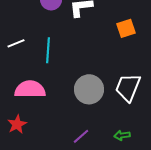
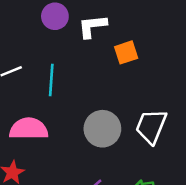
orange square: (126, 28) -> (126, 52), moved

